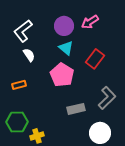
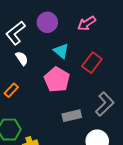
purple circle: (64, 26) -> (47, 22), moved
orange rectangle: (19, 85) -> (11, 90), turned -32

